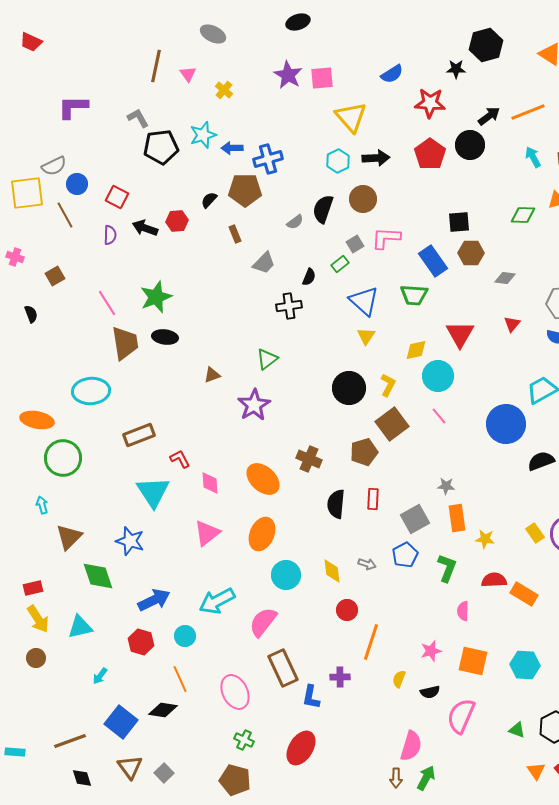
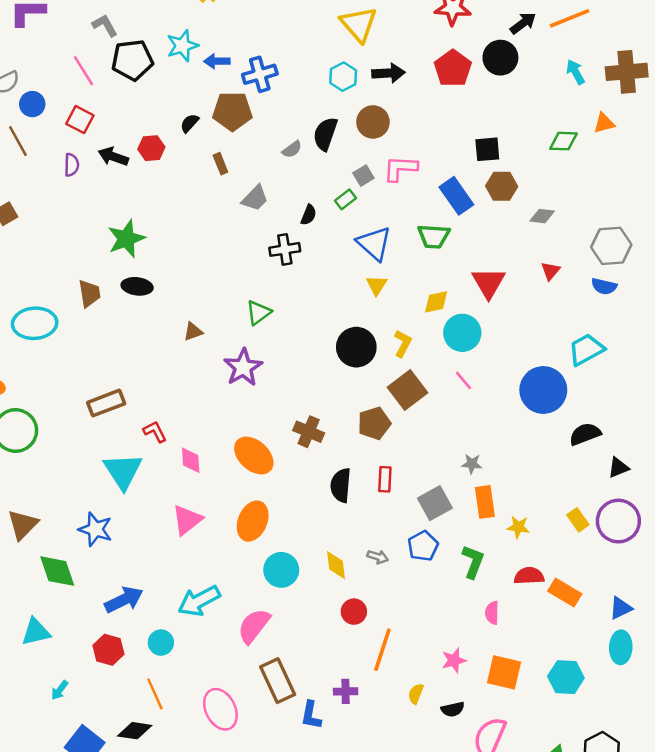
pink line: (107, 303) -> (83, 71), moved
brown trapezoid: (125, 343) -> (89, 294), size x0.7
cyan ellipse: (91, 391) -> (35, 323), moved

